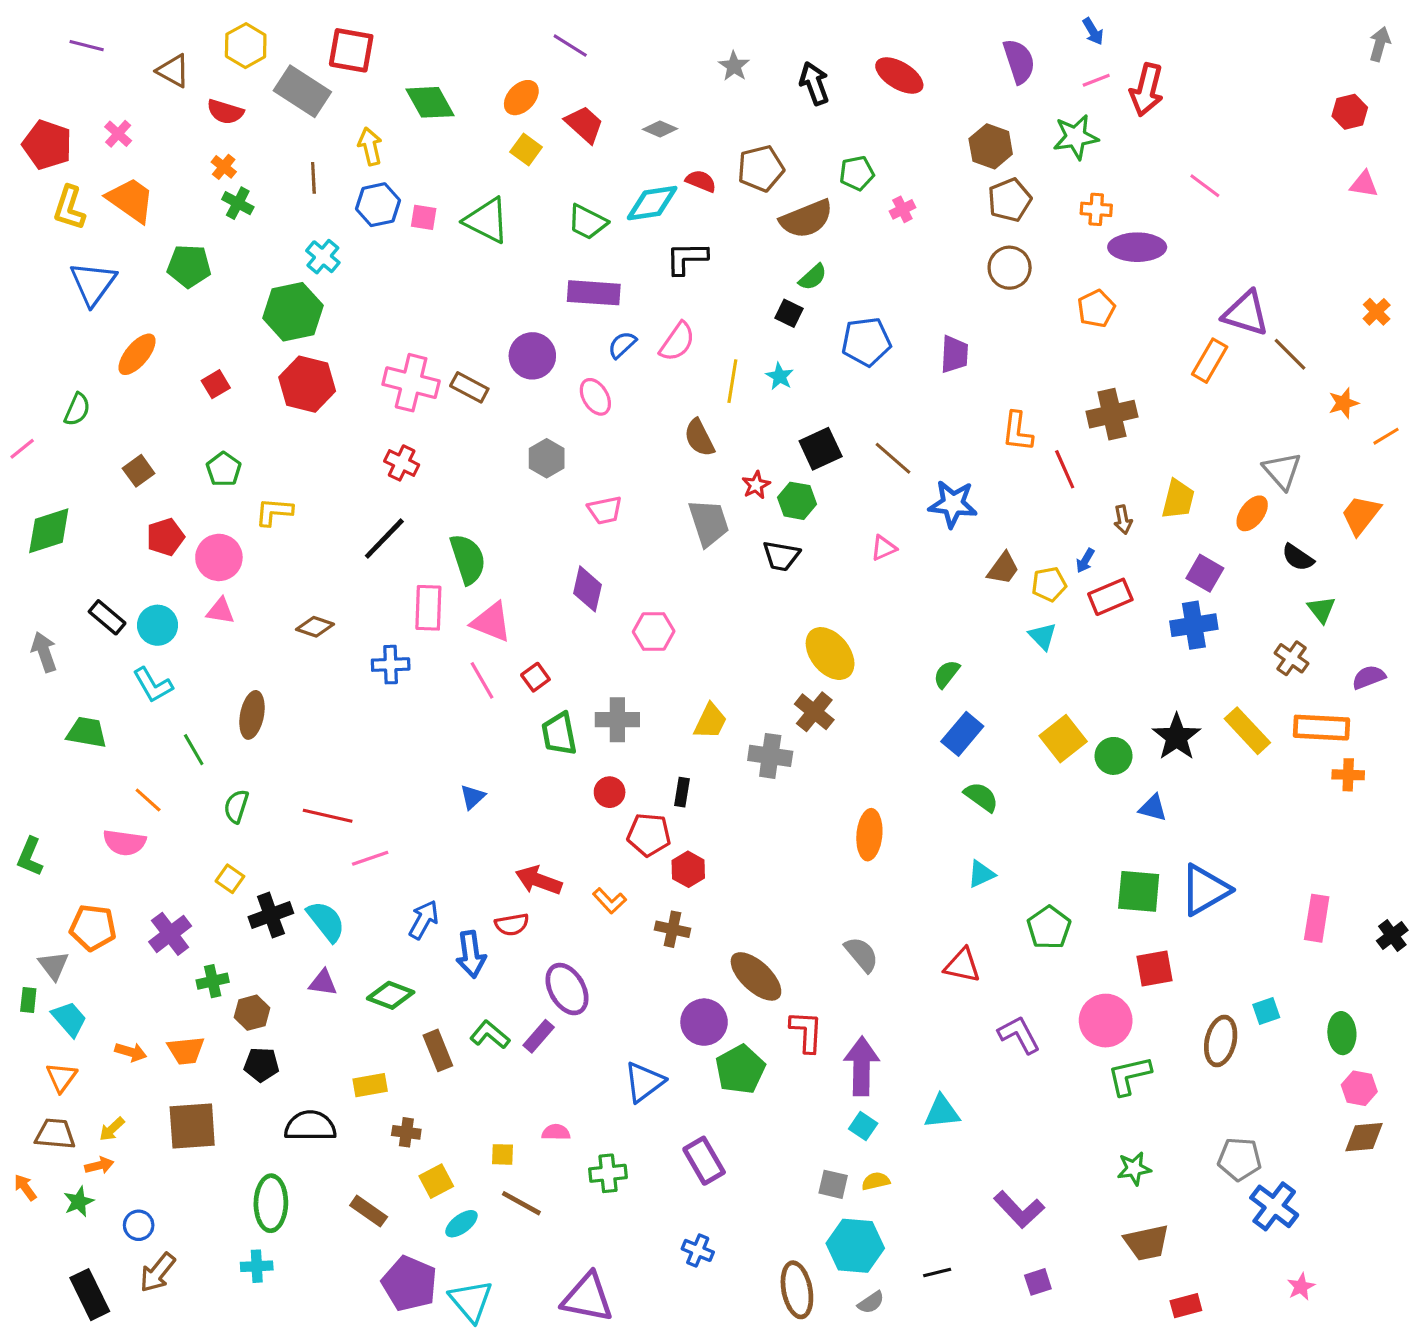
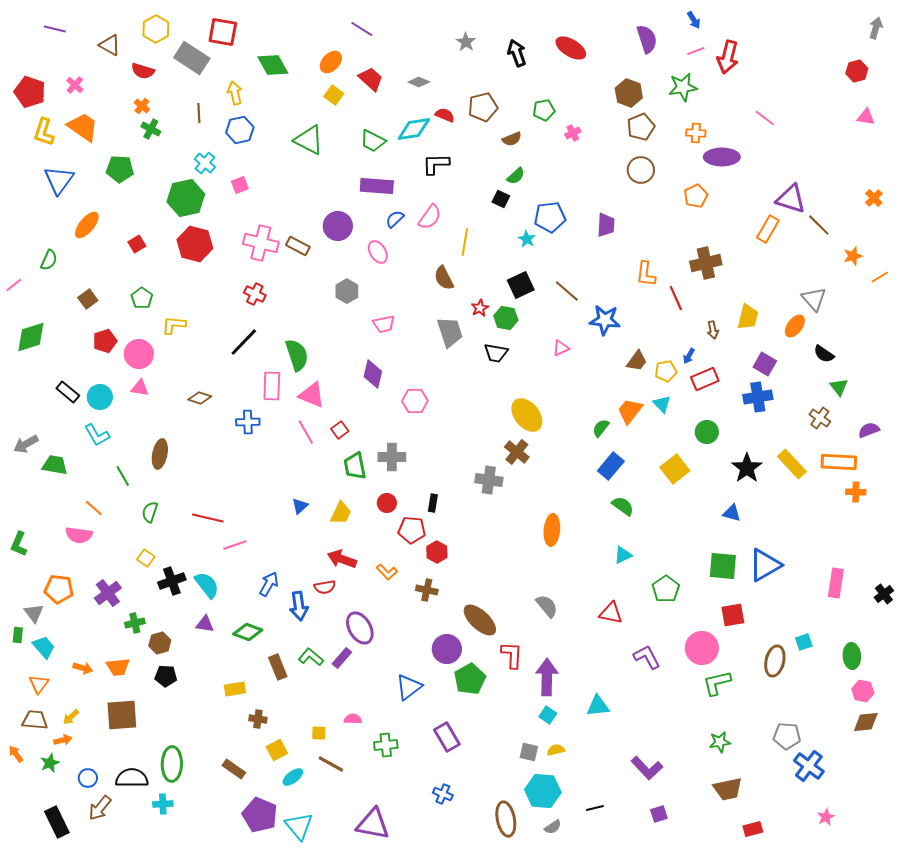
pink square: (424, 217) -> (240, 185), moved, turned -30
brown semicircle: (806, 219) -> (512, 139), size x0.6
cyan star: (780, 376) -> (527, 239), moved
orange trapezoid: (1361, 515) -> (630, 411), moved
gray arrow: (44, 652) -> (26, 444), moved, turned -100
yellow trapezoid: (710, 721) -> (341, 513), moved
green circle: (1114, 756) -> (707, 432), moved
black semicircle: (310, 1126) -> (132, 778), moved

